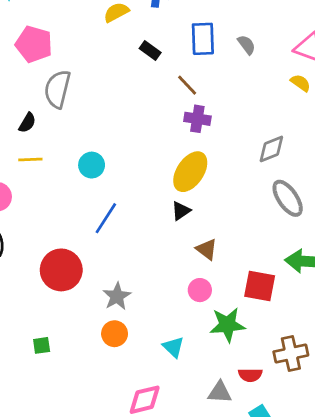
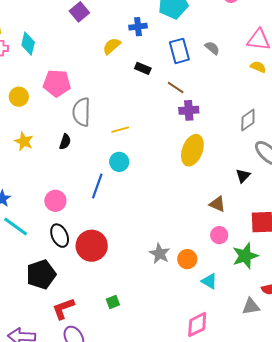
yellow line: (30, 159) -> (120, 130), moved
black triangle: (181, 211) -> (243, 176), moved
blue line: (106, 218) -> (97, 186), moved
red circle: (61, 270) -> (92, 246), moved
orange circle: (115, 334) -> (187, 259), moved

